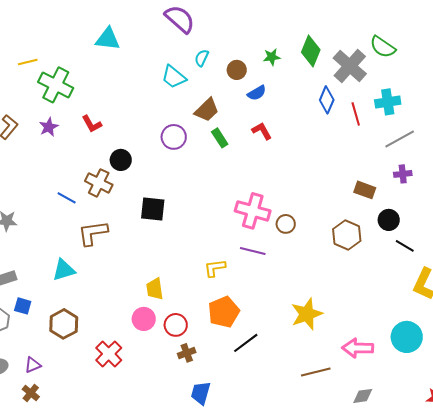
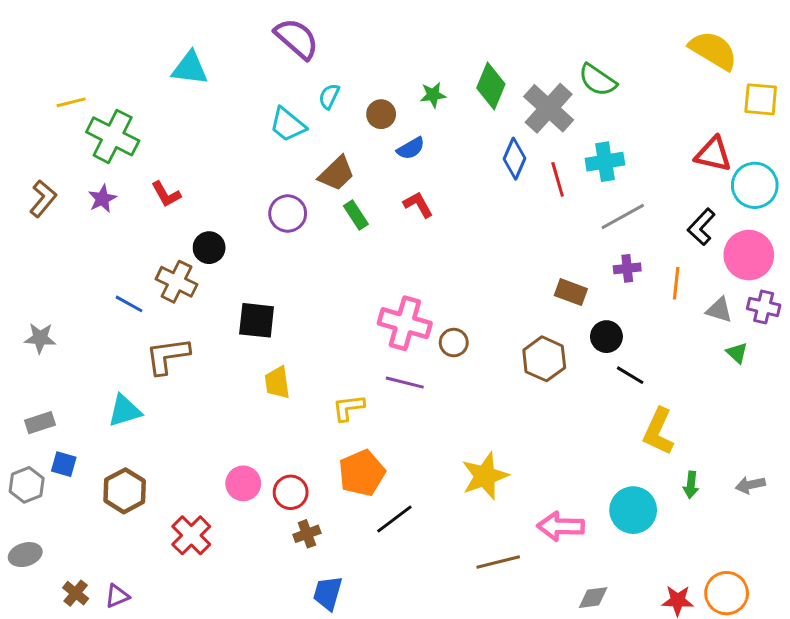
yellow trapezoid: (155, 289) -> (277, 383), moved
purple triangle: (33, 365) -> (117, 596), moved
gray diamond: (363, 396) -> (593, 598), moved

